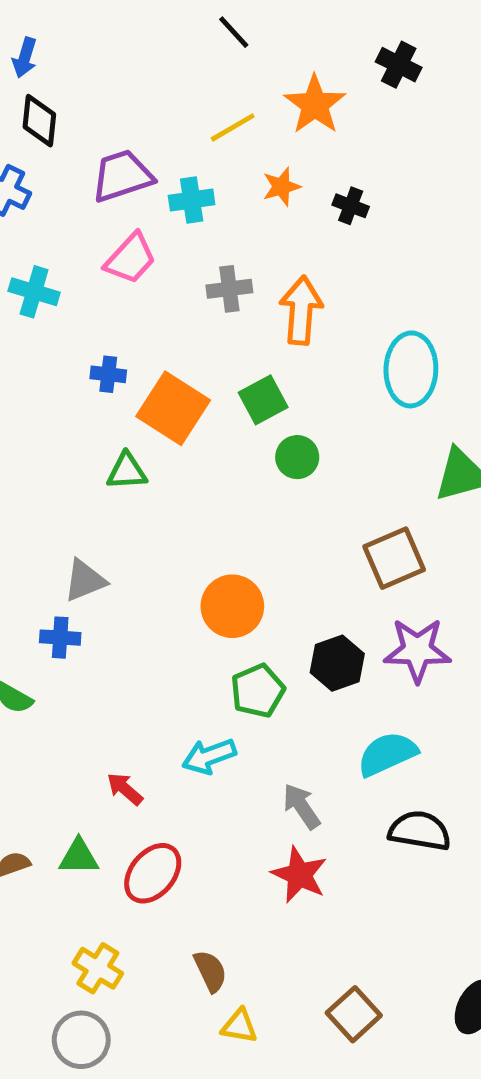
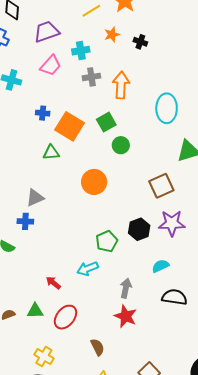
cyan cross: (192, 200) -> (81, 51), moved
orange circle: (232, 606) -> (94, 182), moved
cyan semicircle: (387, 754) -> (160, 266), size x0.7
gray arrow: (301, 806) -> (126, 288), turned 48
brown semicircle: (210, 971) -> (97, 347), moved

